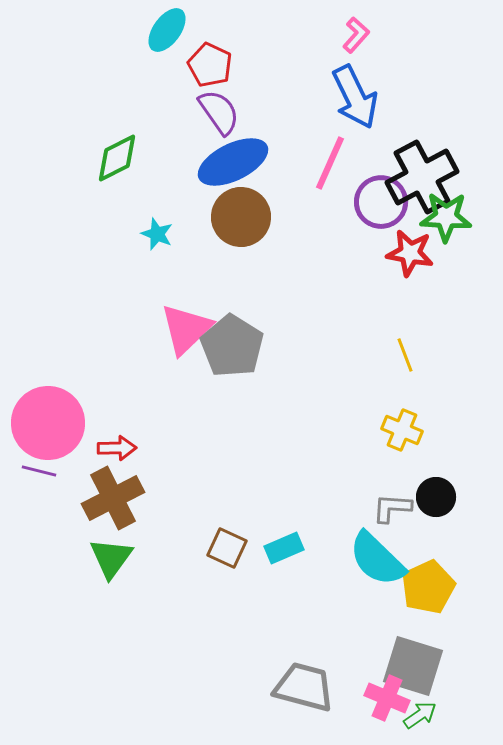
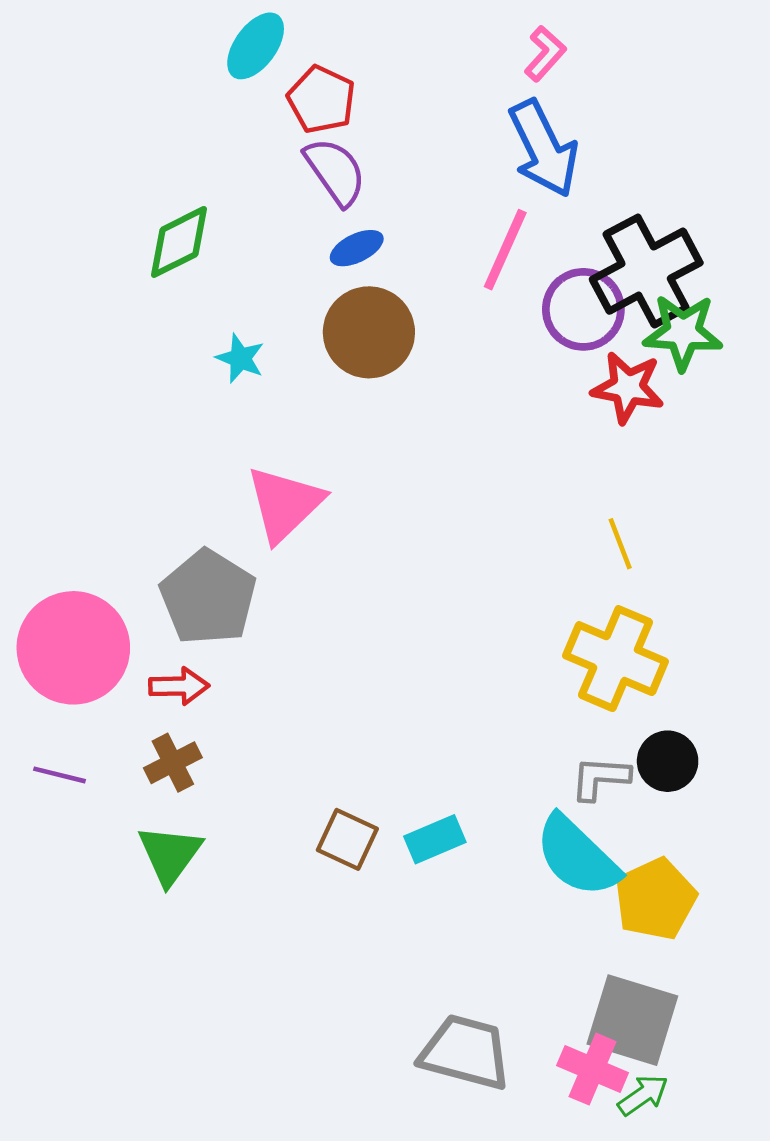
blue ellipse: (233, 162) -> (357, 248), size x0.5
gray pentagon: (232, 346) -> (208, 597), moved
yellow cross: (402, 430) -> (616, 659), size x1.6
purple line: (39, 471) -> (60, 775), moved
brown cross: (113, 498) -> (173, 763), size x0.6

